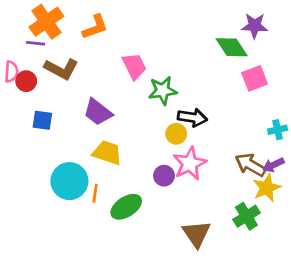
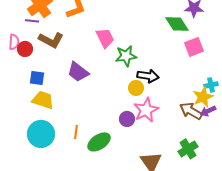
yellow trapezoid: (107, 153) -> (43, 100), moved
cyan circle: (69, 181) -> (41, 134), moved
yellow star: (267, 188) -> (203, 97), moved

